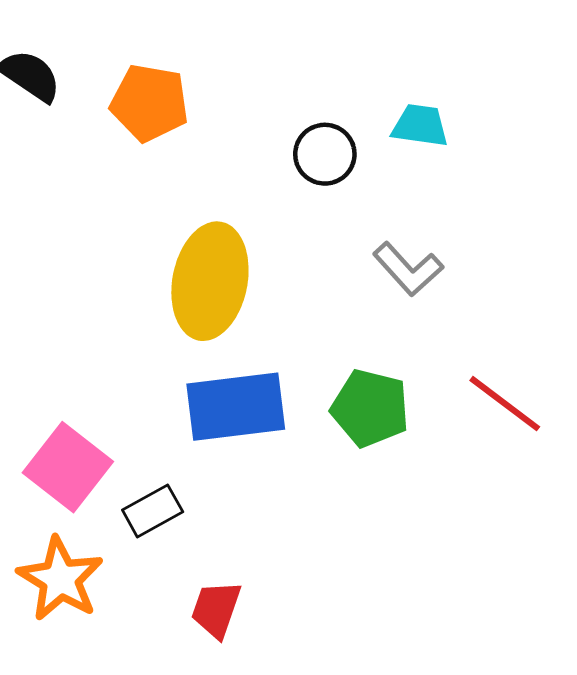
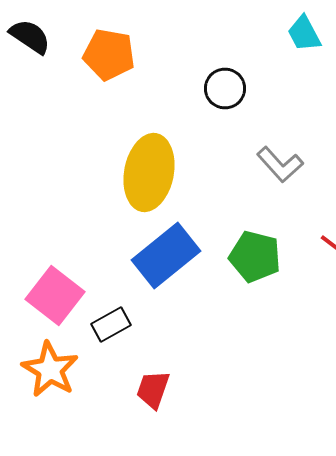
cyan trapezoid: (420, 125) -> (304, 34), moved, turned -126
blue rectangle: (236, 407) -> (166, 256), turned -32

